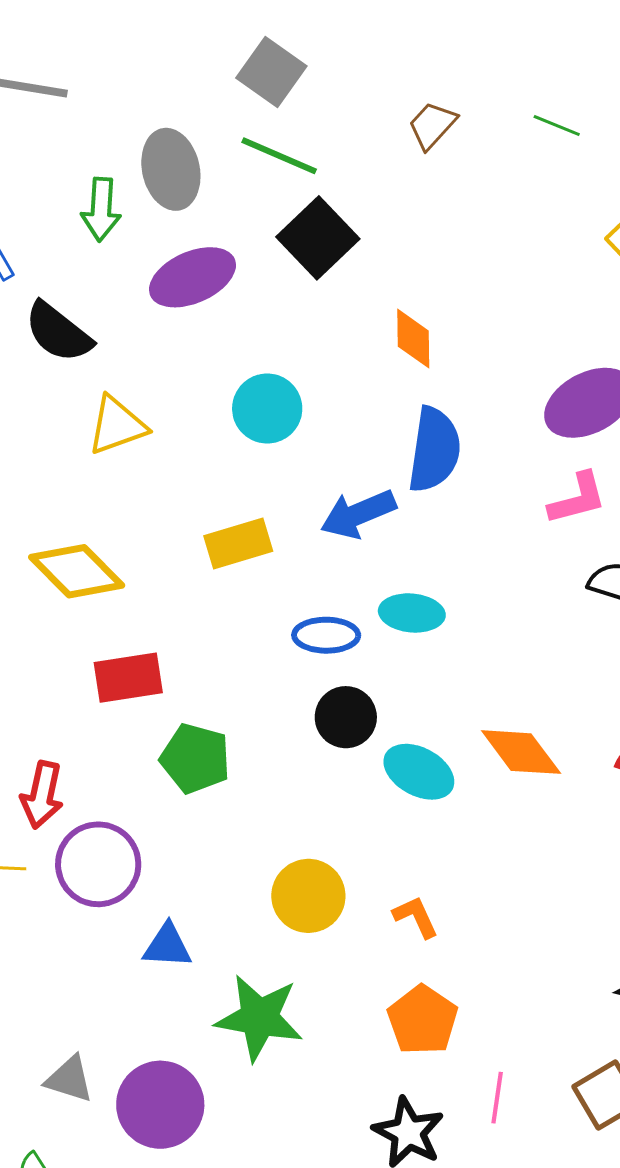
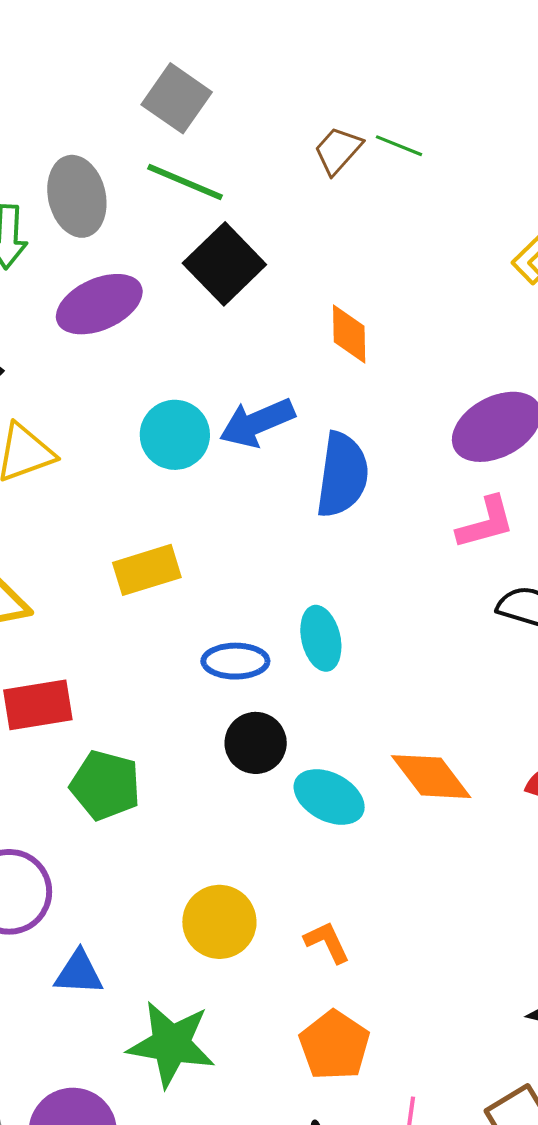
green line: (557, 125) -> (399, 146), moved
orange diamond: (413, 339) -> (349, 334), moved
blue arrow: (358, 514) -> (257, 423), moved
cyan ellipse: (412, 613) -> (321, 638), turned 72

